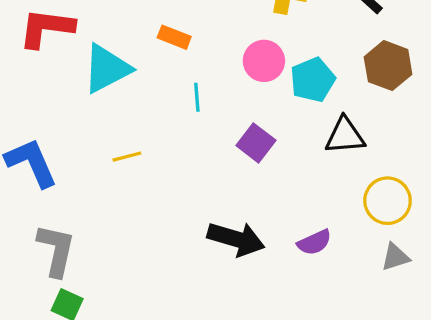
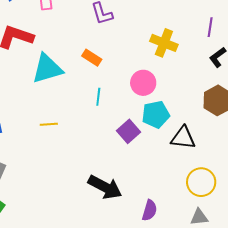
cyan pentagon: (313, 80) -> (156, 114), moved
purple semicircle: (314, 242) -> (150, 210), moved, turned -60

